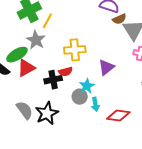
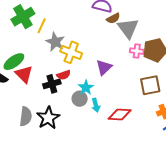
gray star: (36, 40) -> (55, 42), moved
yellow cross: (75, 50) -> (71, 52), turned 30
red triangle: (26, 68) -> (24, 74), turned -42
gray semicircle: (25, 110) -> (26, 116), turned 48

